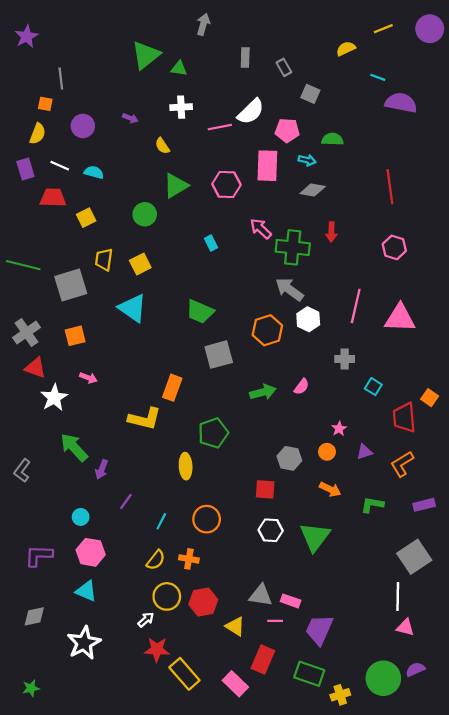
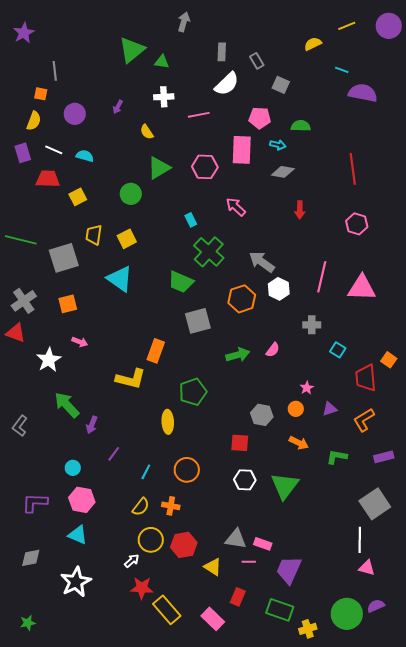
white semicircle: (251, 112) -> (227, 84), moved
purple arrow: (130, 118) -> (118, 107), turned 96
green cross: (293, 247) -> (209, 252), moved, turned 36
red triangle: (35, 368) -> (16, 333), moved
red rectangle: (263, 659) -> (238, 597), size x0.7

